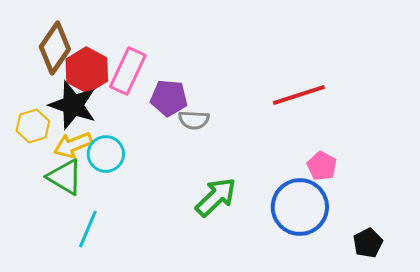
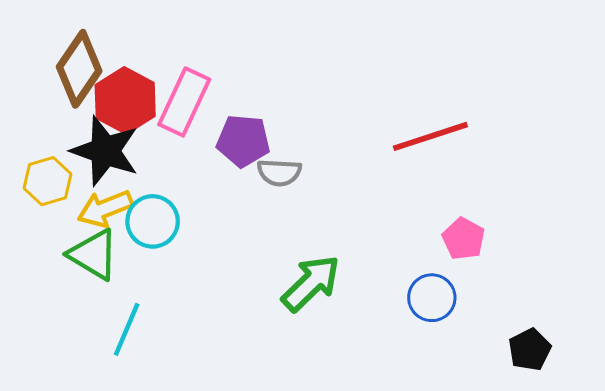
blue circle: (300, 207) -> (432, 298), size x0.6

